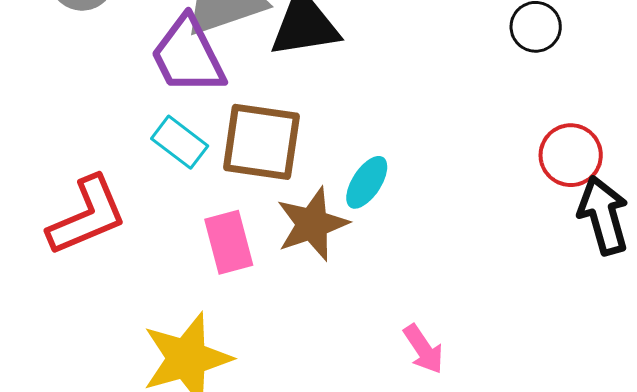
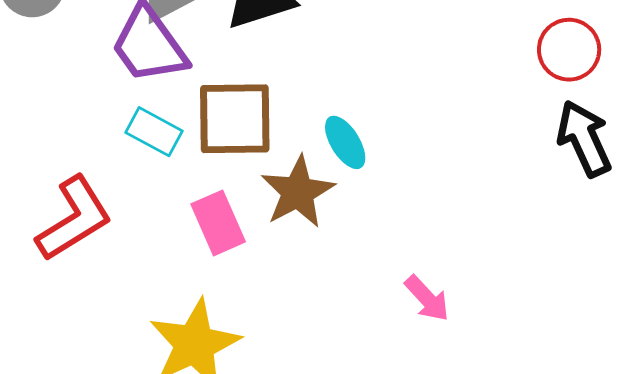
red circle: (571, 155) -> (569, 50), moved
cyan ellipse: (367, 182) -> (345, 142), turned -56

